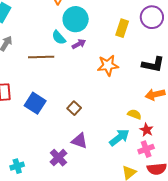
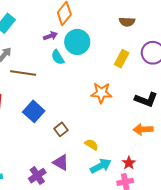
purple arrow: (79, 44) -> (50, 36), moved
brown line: (41, 57) -> (23, 73), moved
blue square: (35, 103) -> (34, 111), moved
yellow semicircle: (134, 114) -> (91, 145), moved

